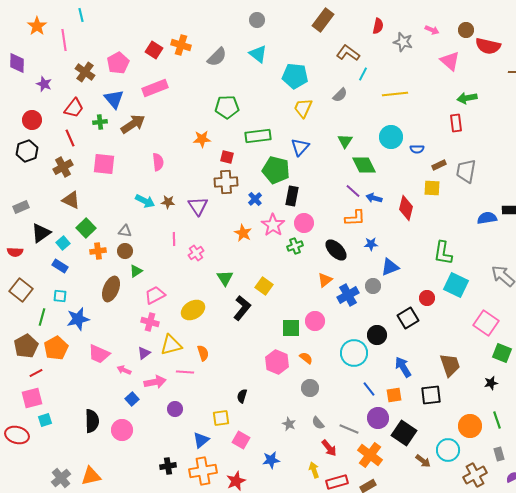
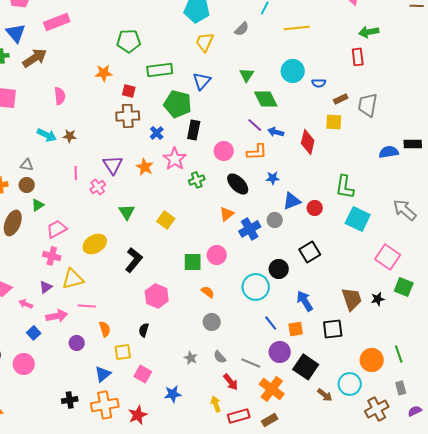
purple triangle: (198, 206) -> (113, 165), moved
pink circle: (304, 223) -> (224, 151), moved
red circle: (427, 298) -> (315, 208), moved
black L-shape: (242, 308) -> (134, 260), moved
orange semicircle: (203, 353) -> (105, 329), moved
pink hexagon: (277, 362) -> (157, 296), moved
black star: (491, 383) -> (378, 299), moved

